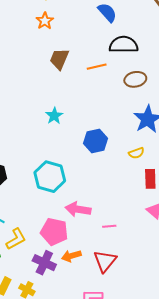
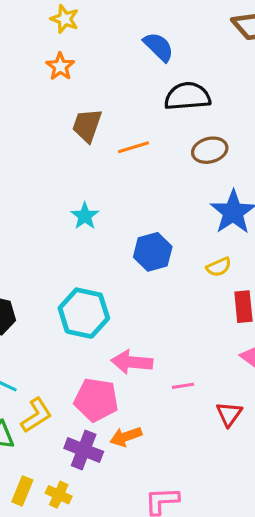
orange line: (97, 67) -> (133, 147), moved
red triangle: (105, 261) -> (229, 414), moved, size x0.7

